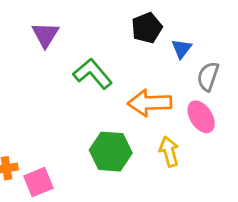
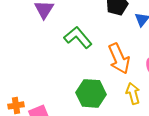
orange arrow: (150, 103) -> (119, 58), turned -112

